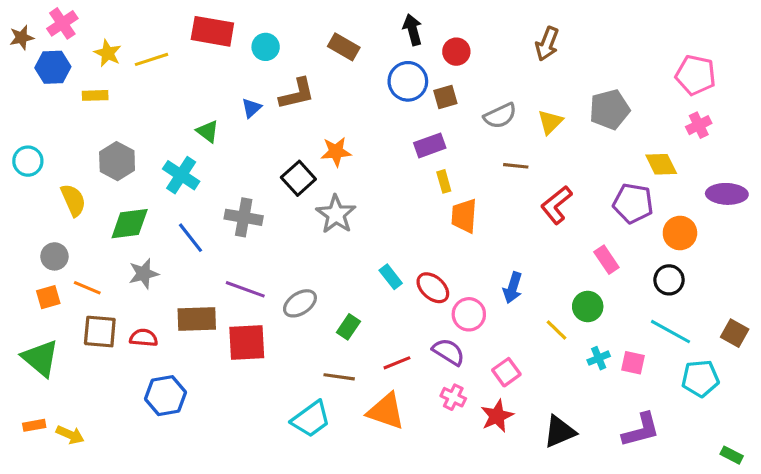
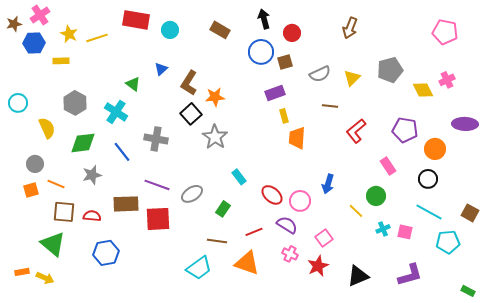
pink pentagon: (696, 75) -> (445, 32), moved
brown L-shape: (297, 94) -> (189, 83), moved, turned 135
yellow diamond: (661, 164) -> (423, 90), moved
cyan rectangle: (391, 277) -> (239, 177), moved
red ellipse: (433, 288) -> (272, 195), moved
green triangle: (40, 358) -> (53, 244), moved

